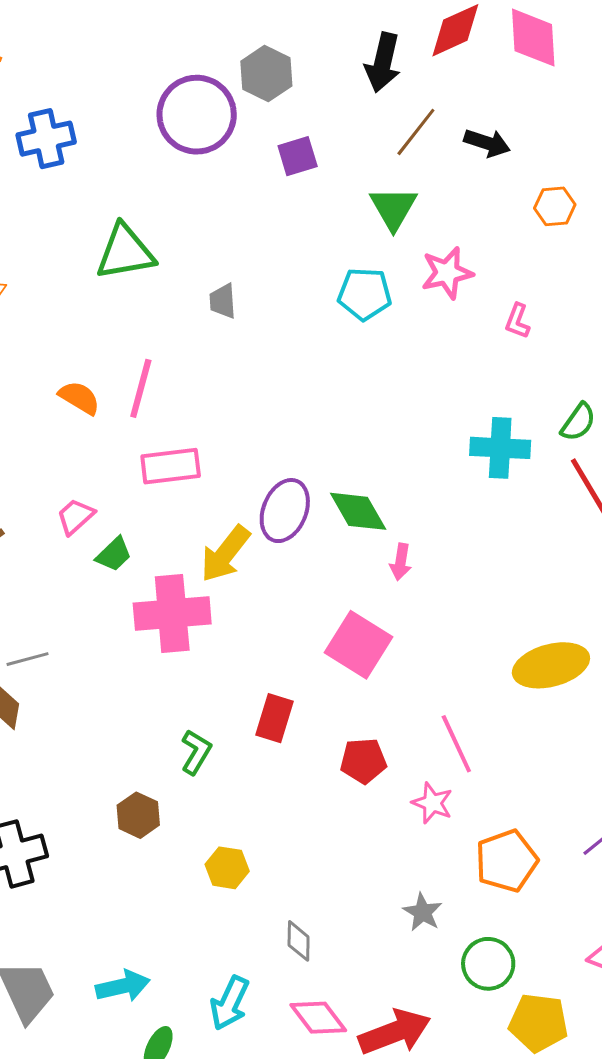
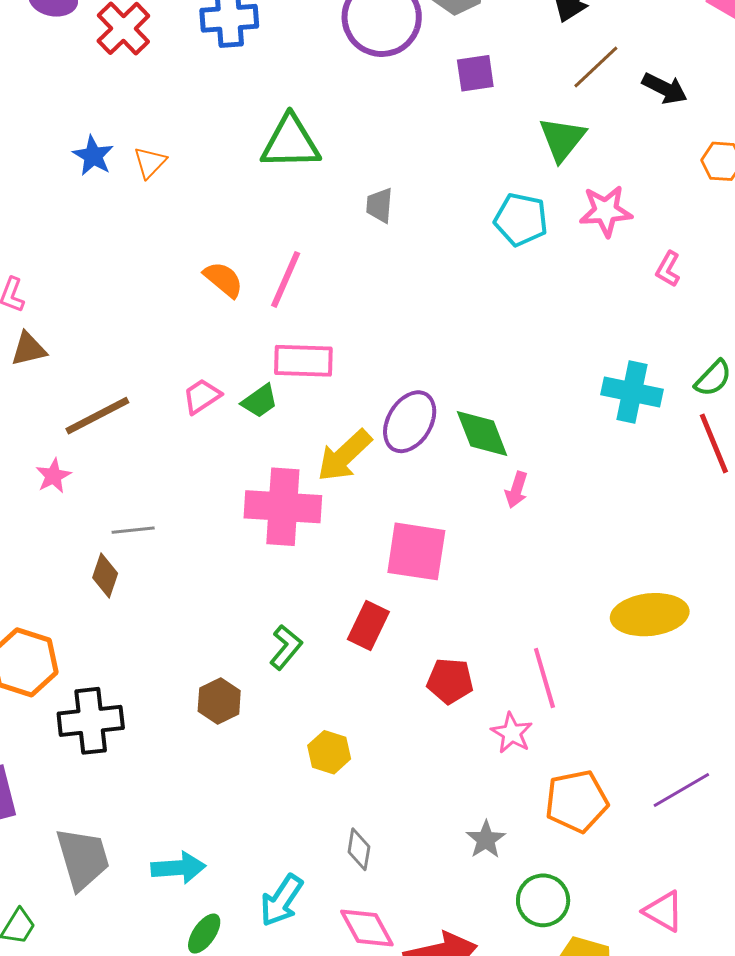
green trapezoid: (114, 554) -> (260, 401), moved
pink square: (359, 645) -> (416, 551), moved, turned -32
yellow hexagon: (227, 868) -> (329, 752), moved

